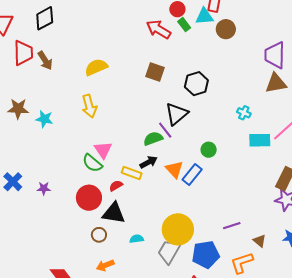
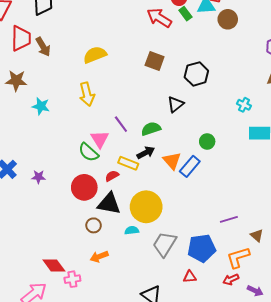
brown star: (18, 109) -> (16, 81), moved
black triangle: (177, 114) -> (175, 104), size x0.7
purple line: (165, 130) -> (121, 124), moved
yellow circle: (178, 229) -> (146, 207), moved

